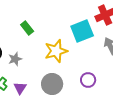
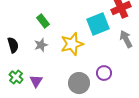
gray star: (15, 59) -> (41, 45), moved
gray circle: (52, 84) -> (79, 83), moved

